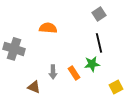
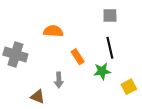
gray square: (99, 14) -> (110, 16), turned 32
orange rectangle: (74, 73) -> (78, 57), moved
yellow square: (116, 87) -> (129, 87), moved

